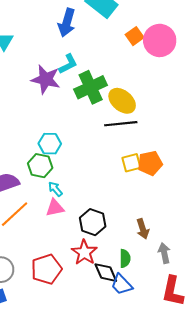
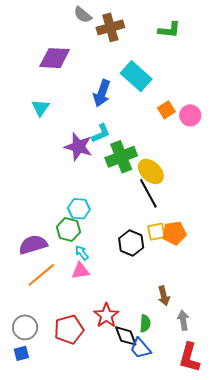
pink circle: (160, 40) -> (190, 115), size x0.7
black line: (121, 124) -> (148, 193), turned 64
black hexagon: (93, 222) -> (131, 243), moved

